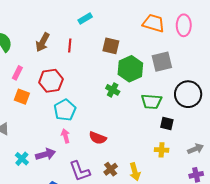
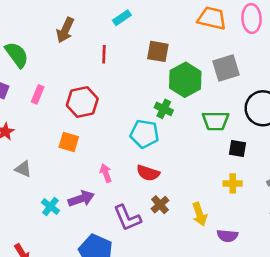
brown arrow: (43, 42) -> (65, 30), moved
orange square: (22, 97) -> (69, 142), moved
cyan pentagon: (65, 110) -> (144, 134), moved, turned -30
brown cross: (111, 169) -> (160, 205), moved

